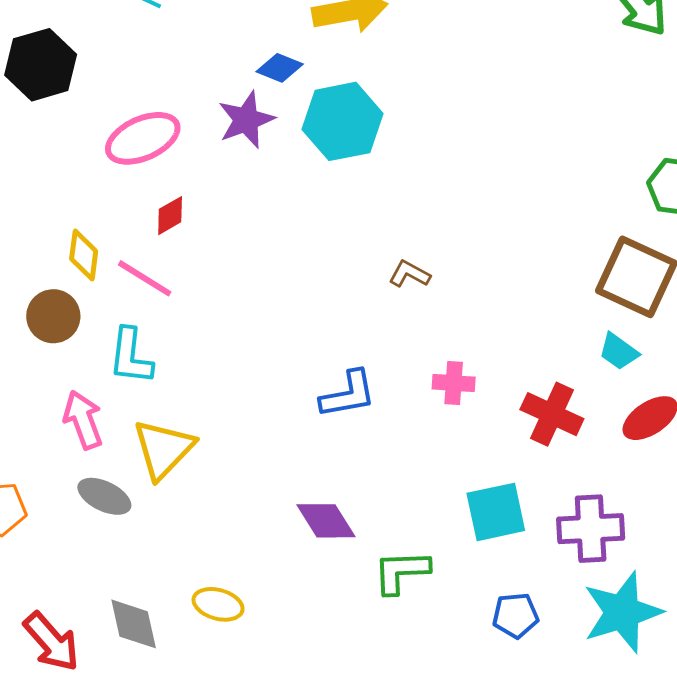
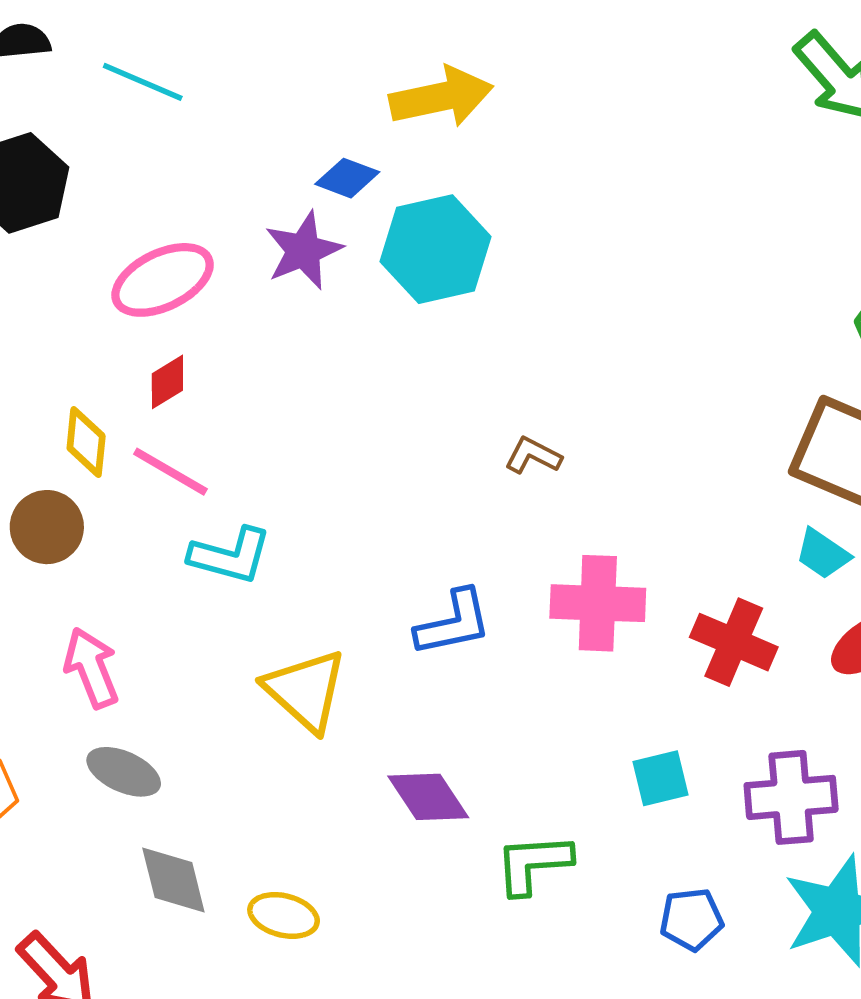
red diamond: (170, 216) -> (167, 382), moved
cyan L-shape: (131, 356) -> (230, 556), moved, turned -80
pink cross: (454, 383) -> (598, 603), size x1.6
yellow triangle: (163, 449) -> (306, 690), moved, turned -30
cyan square: (496, 512) -> (661, 778), size x0.7
gray diamond: (134, 624) -> (173, 880), moved

